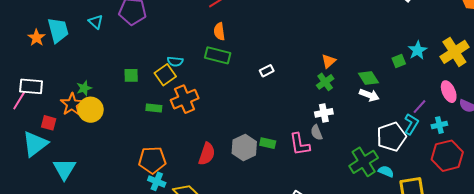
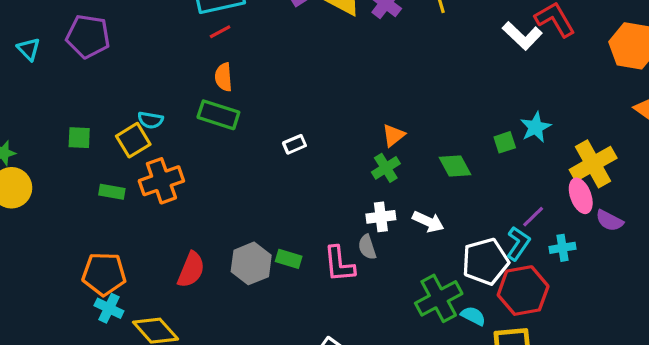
yellow cross: (454, 52) -> (593, 164), moved
white arrow: (369, 95) -> (428, 222), moved
red hexagon: (447, 156) -> (523, 291), moved

